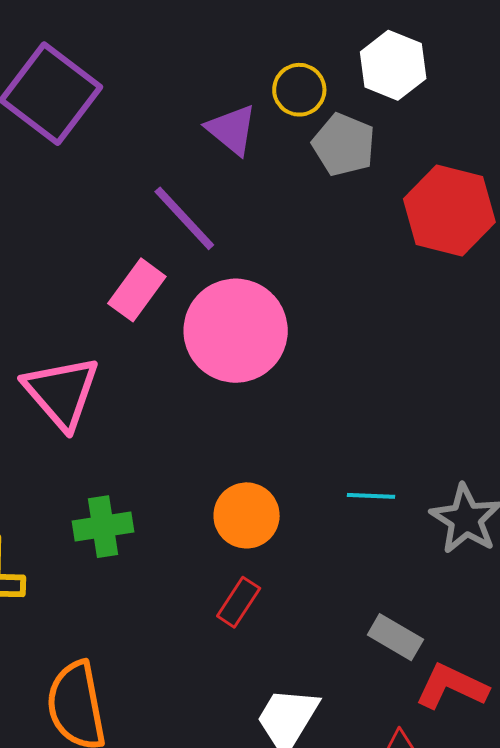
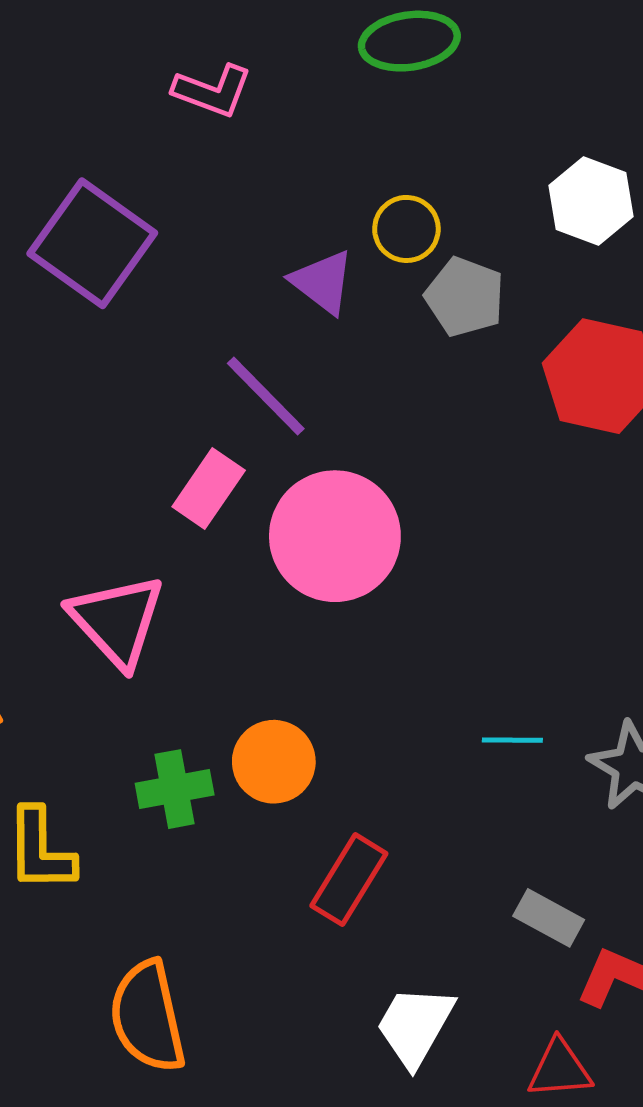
white hexagon: (393, 65) -> (591, 201), moved
orange circle: (247, 515) -> (274, 762), moved
red rectangle: (239, 602) -> (349, 880), size x1.4

